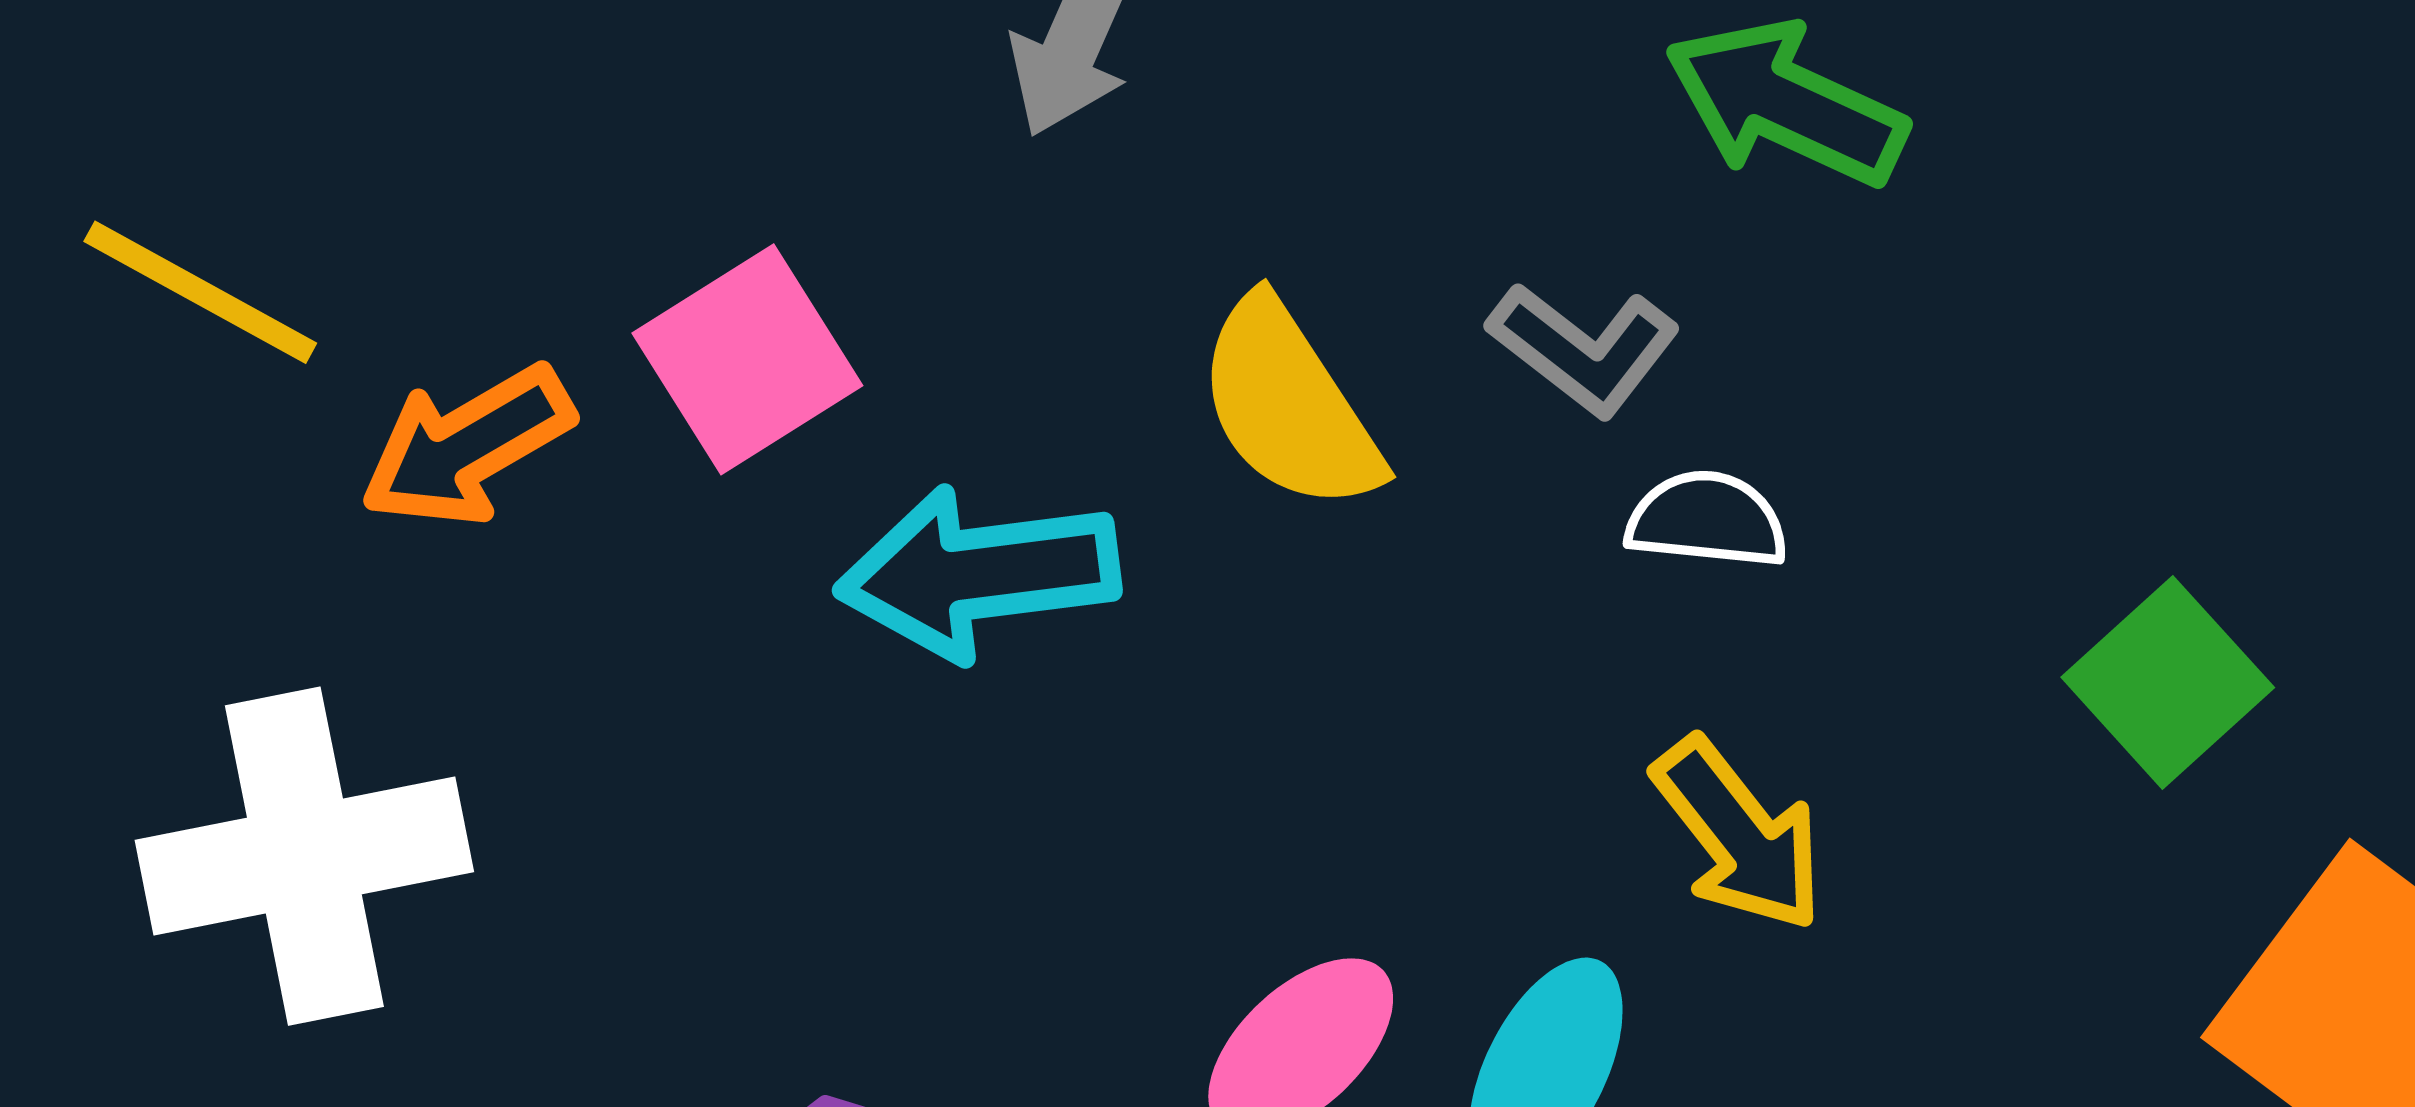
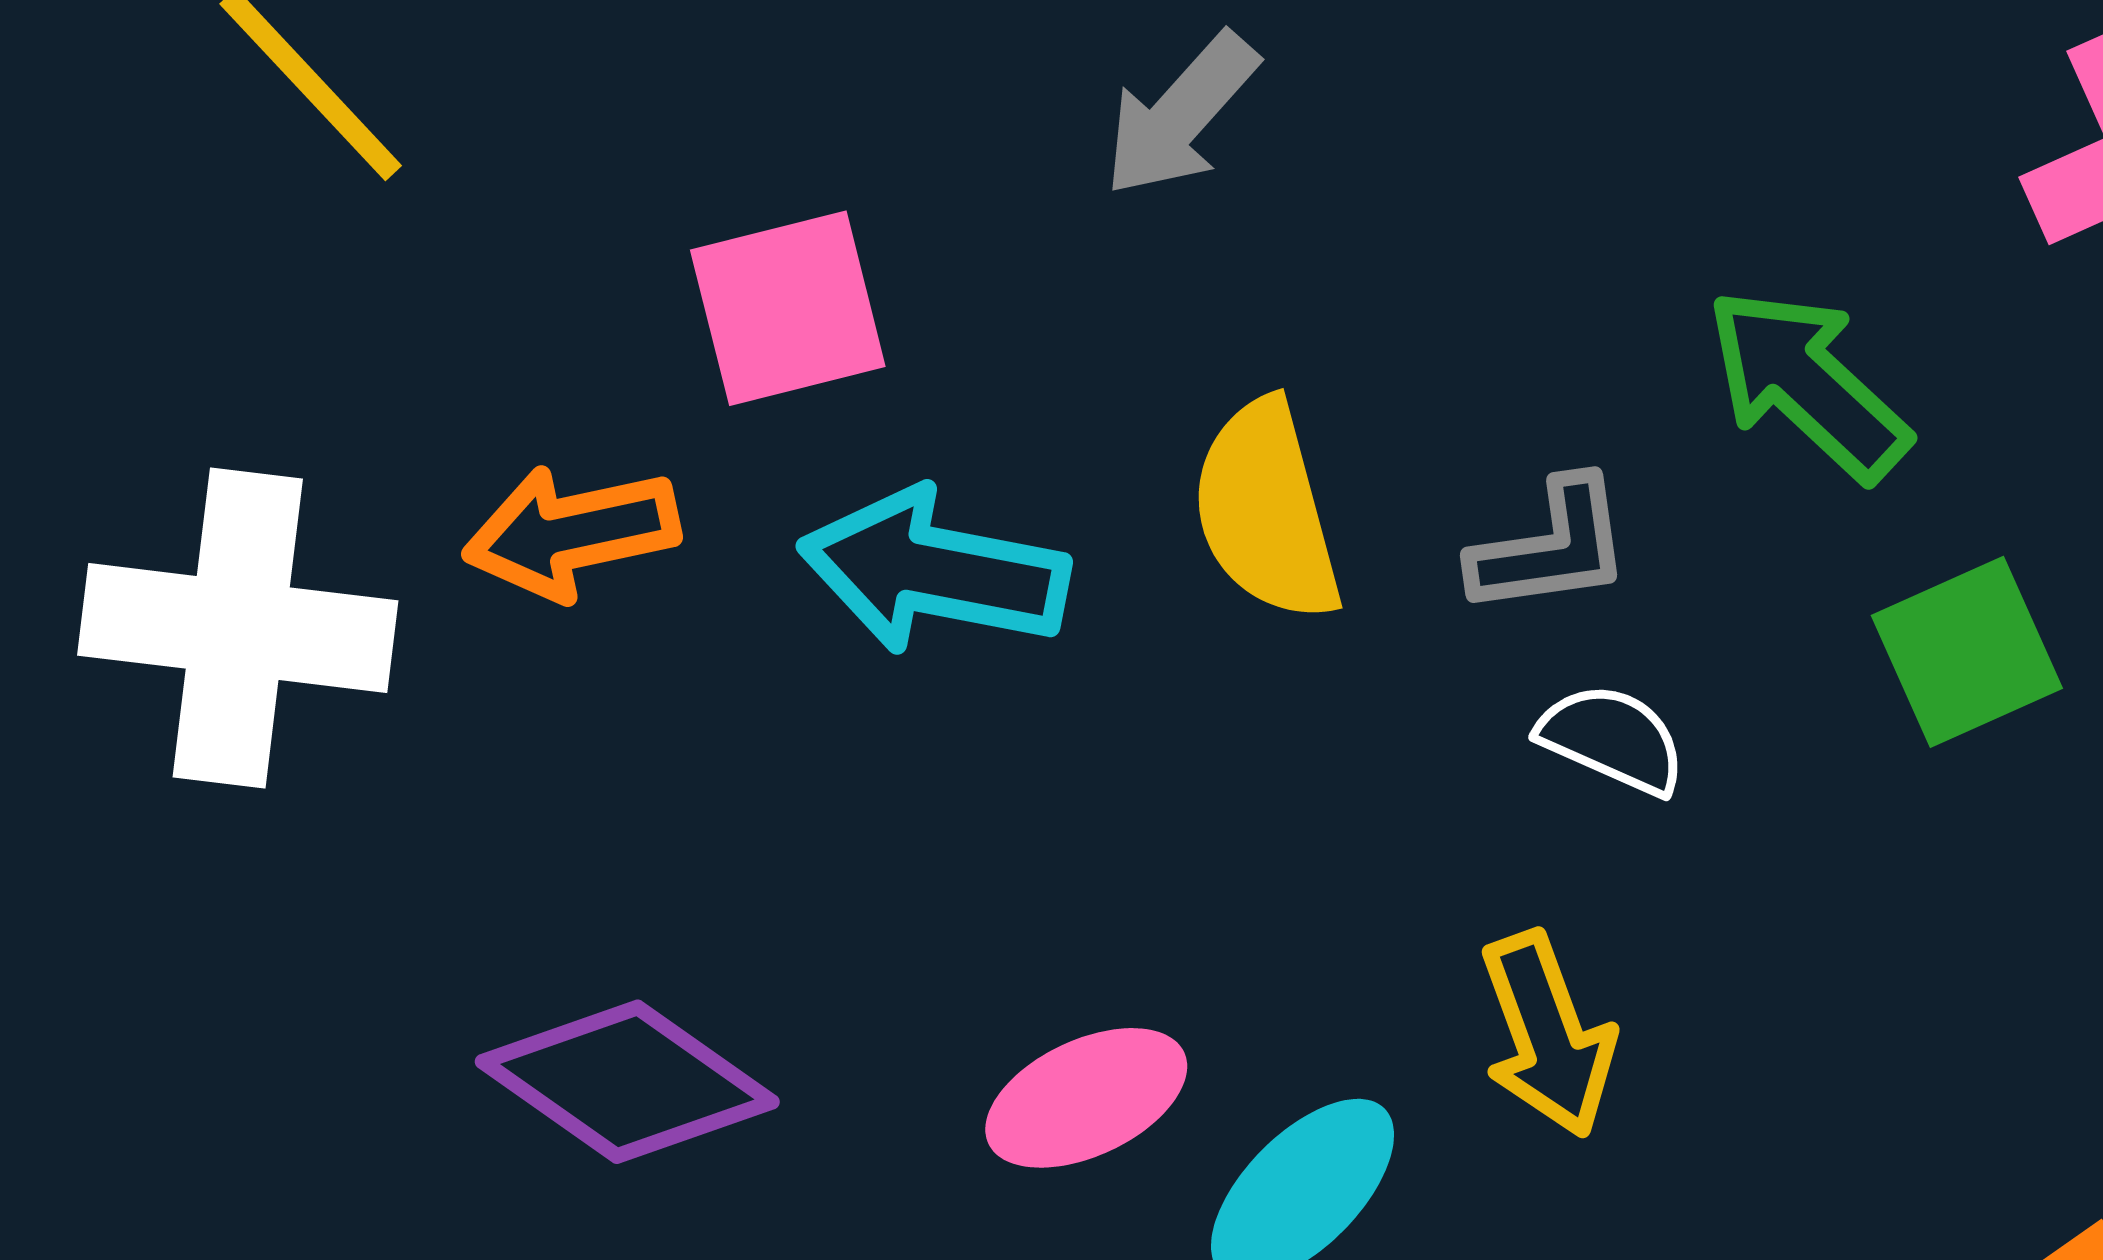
gray L-shape: (1584, 349) -> (1551, 547), turned -64
orange arrow: (467, 446) -> (571, 532), moved
green square: (2168, 682) -> (1967, 652), moved

